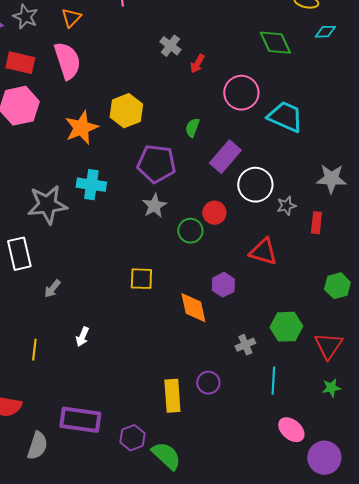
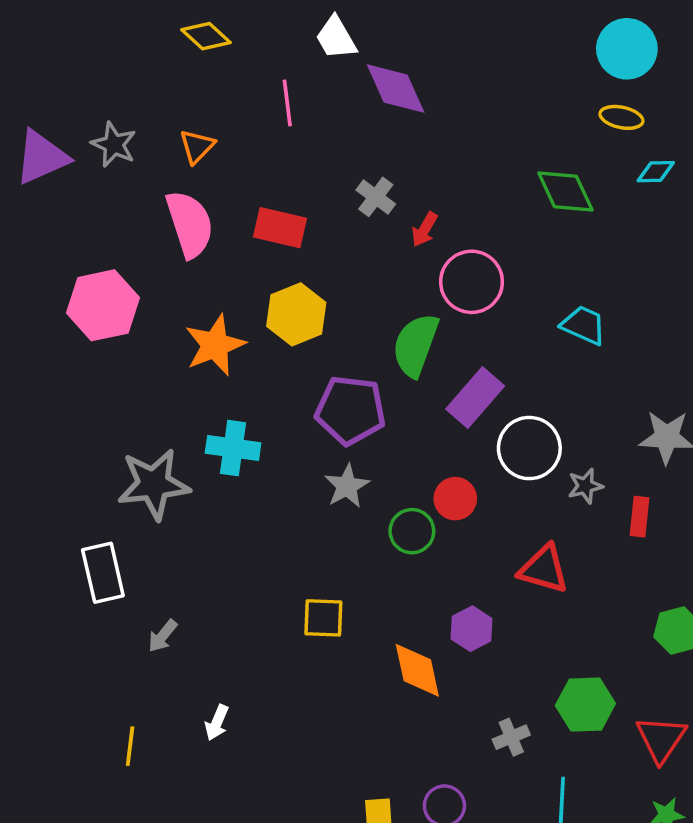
red rectangle: (20, 63) -> (280, 228), moved
pink circle: (241, 93) -> (472, 282), moved
cyan trapezoid: (285, 117) -> (584, 325), size x0.7
green semicircle: (192, 128) -> (416, 345), size x1.8

